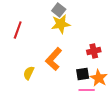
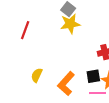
orange L-shape: (54, 59) -> (66, 84), moved

